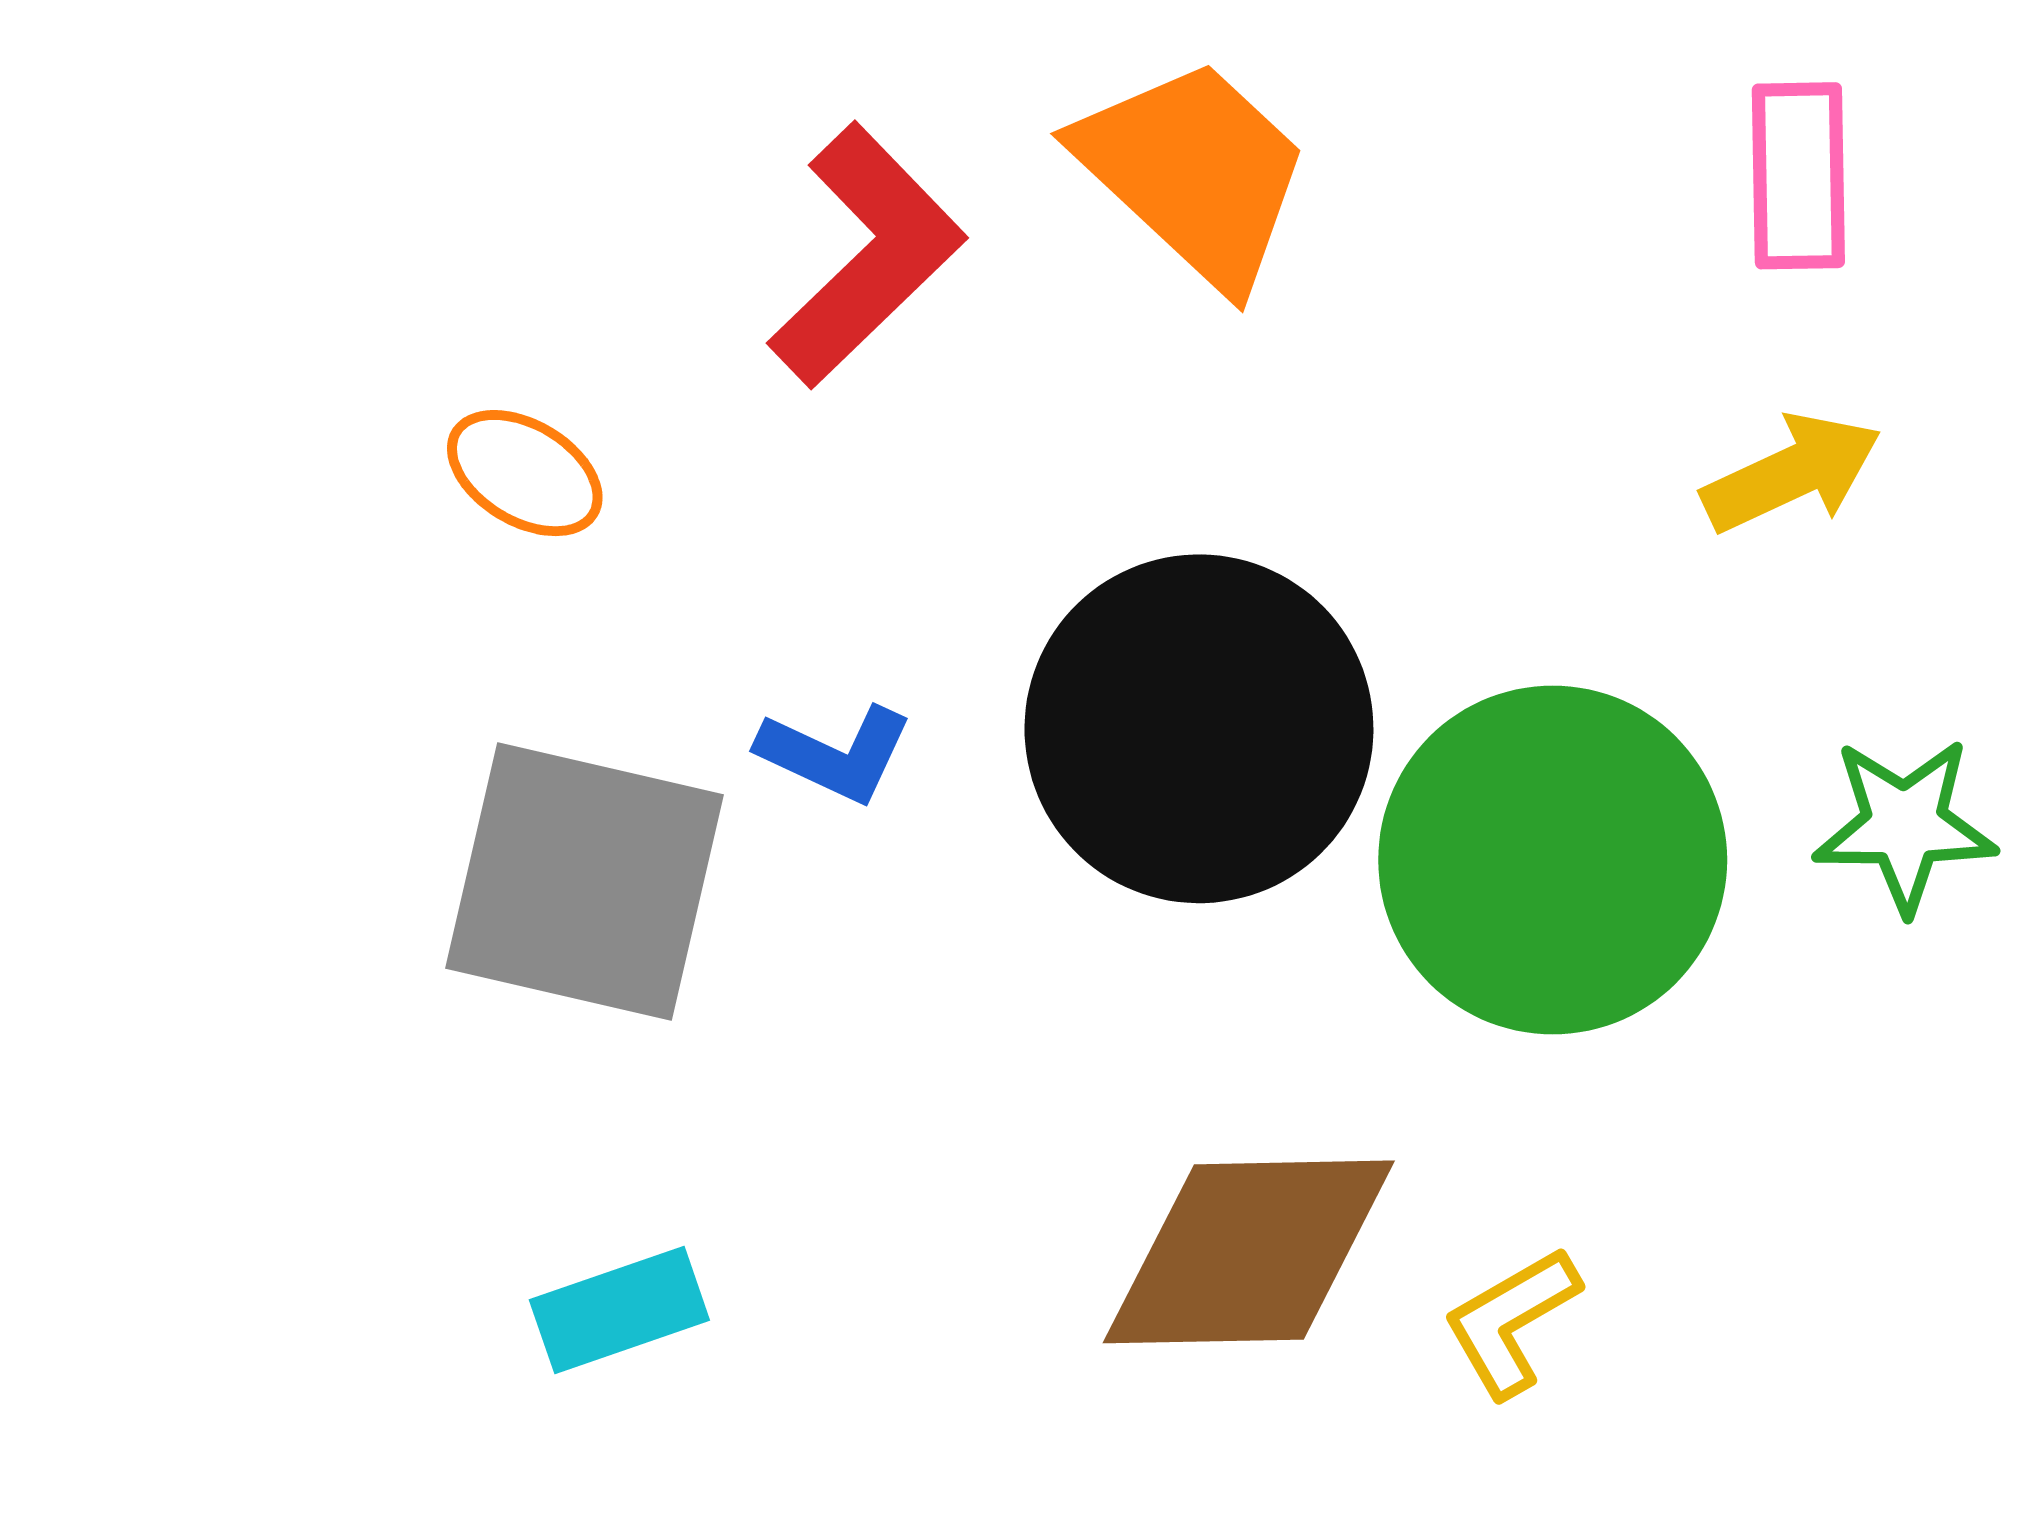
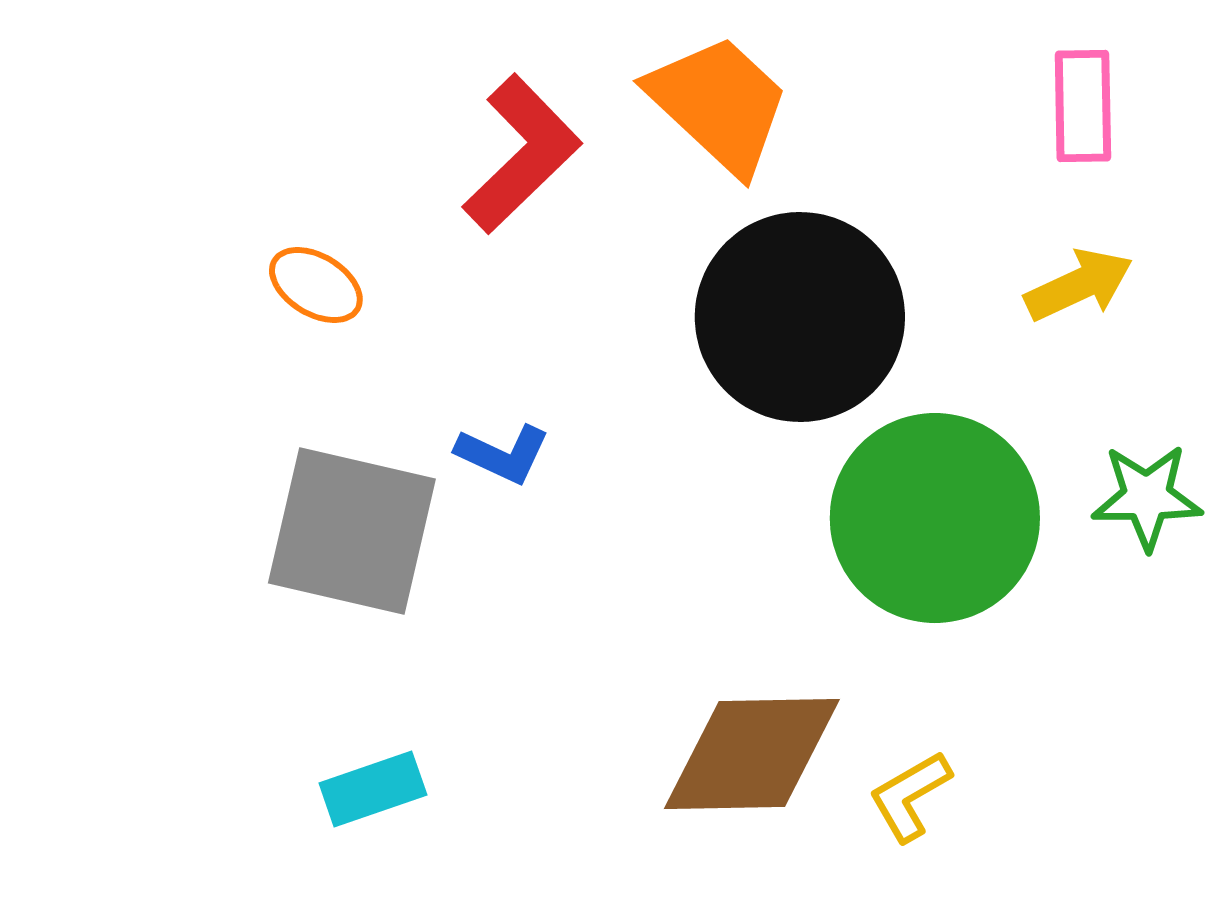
black circle: (1199, 729) -> (800, 317), moved

